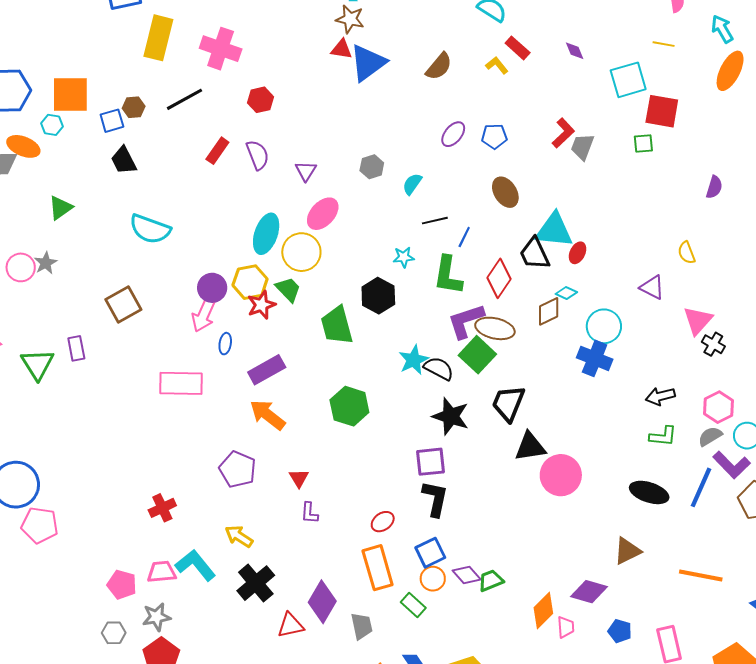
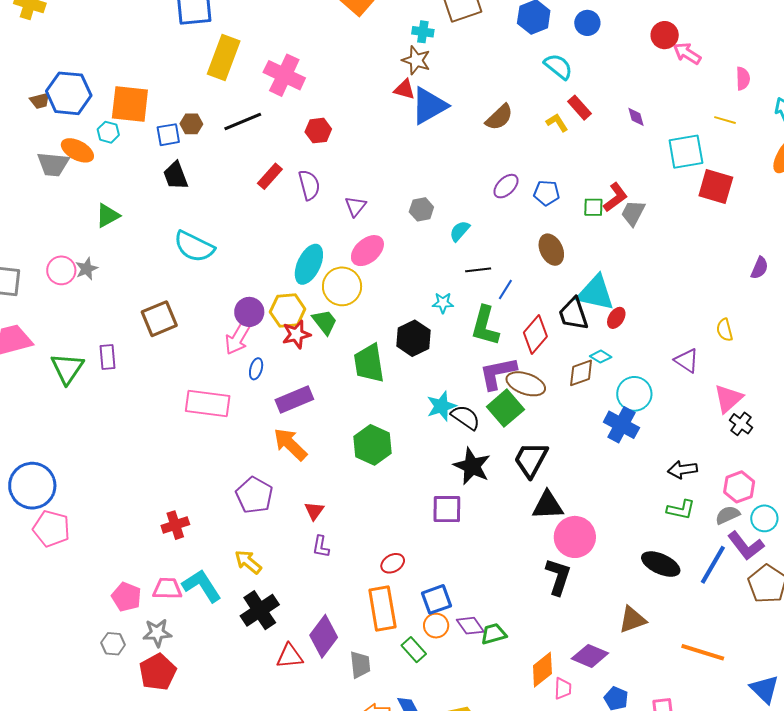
green square: (643, 144) -> (593, 207), moved
black L-shape: (435, 499) -> (558, 577), moved

